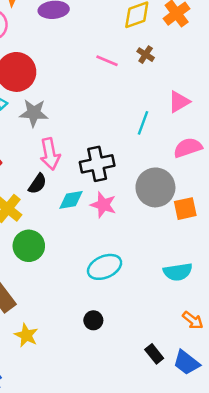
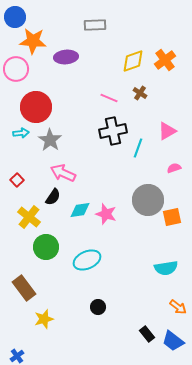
gray star: (34, 113) -> (50, 140), turned 30
pink semicircle: (188, 148) -> (174, 168), size x0.6
pink arrow: (50, 154) -> (63, 173), turned 125
black cross: (97, 164) -> (113, 131), moved
cyan ellipse: (105, 267) -> (87, 260), moved
yellow star: (26, 335) -> (44, 319), turned 30

